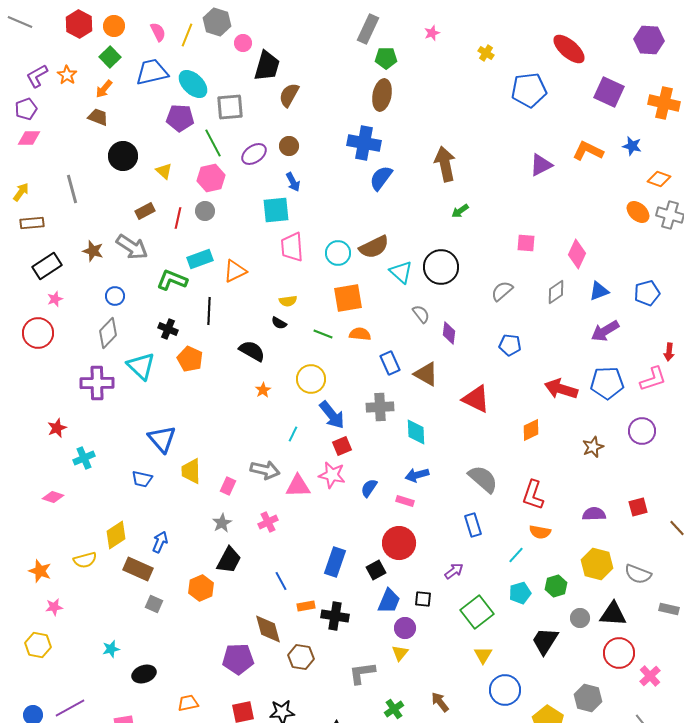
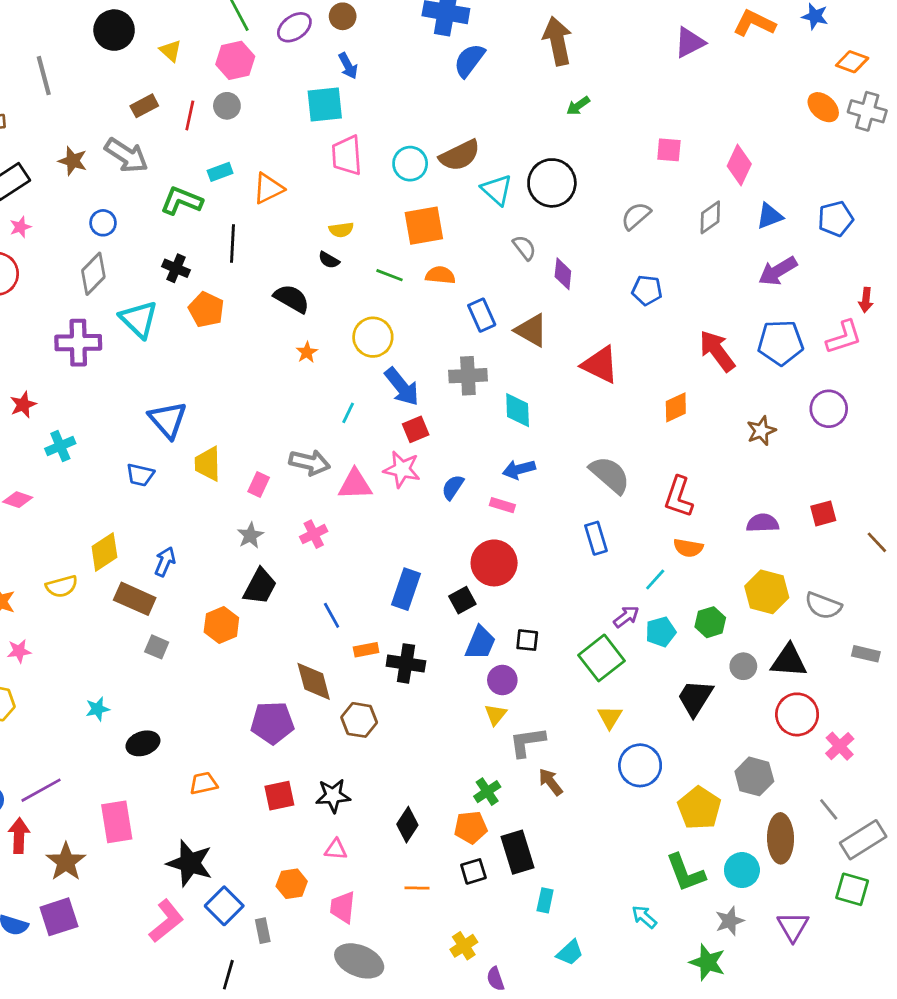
cyan rectangle: (200, 259) -> (220, 172), size x0.7
red arrow: (561, 389) -> (717, 351), turned 36
purple arrow: (454, 571) -> (626, 617), moved
gray L-shape: (362, 673) -> (527, 742), moved

